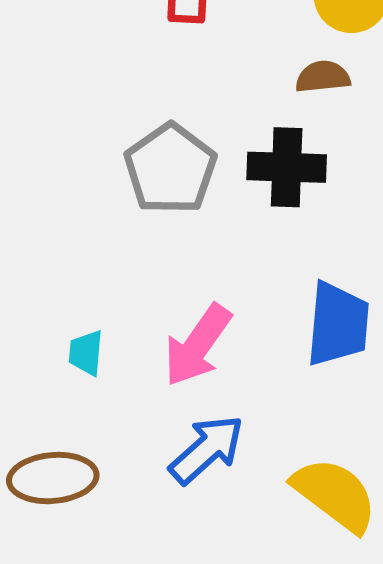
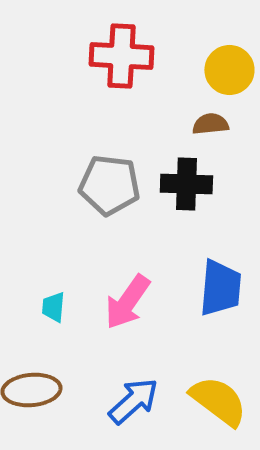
gray pentagon: (170, 169) -> (109, 185), turned -30
blue arrow: (207, 449) -> (133, 401), moved

